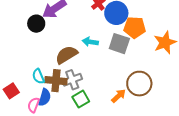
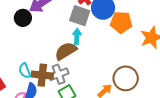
cyan arrow: (90, 42) -> (77, 36), turned 84
gray square: (119, 44) -> (80, 16), moved
brown semicircle: (66, 55) -> (66, 51), moved

